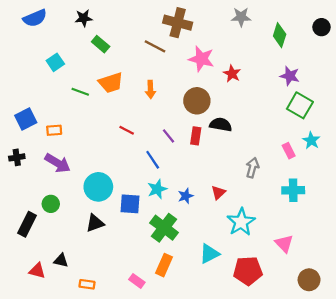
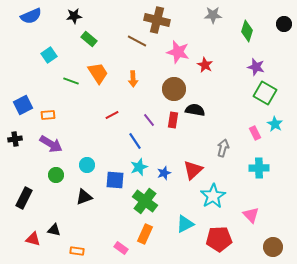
orange trapezoid: (111, 83) -> (98, 73), turned -105
red line: (127, 130) -> (112, 115), turned -56
cyan circle: (98, 187) -> (87, 165), size x0.6
red triangle: (218, 193) -> (193, 170), size x1.5
green circle: (51, 204) -> (56, 175), moved

